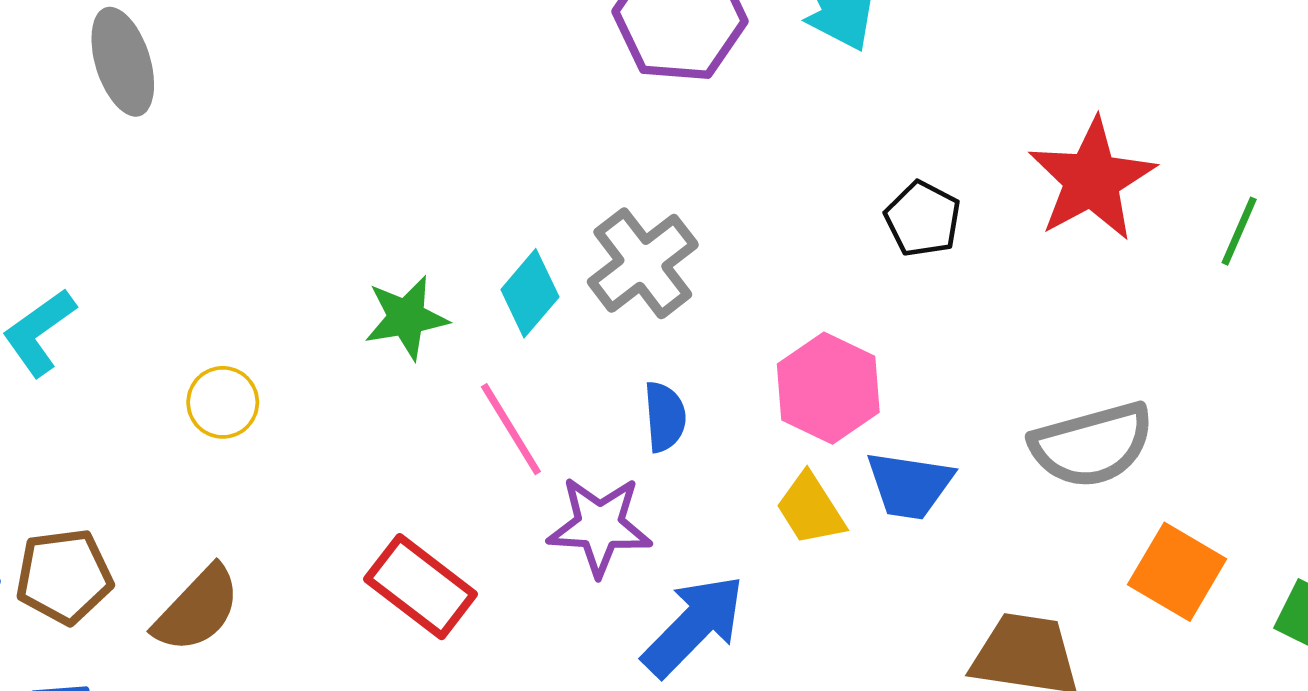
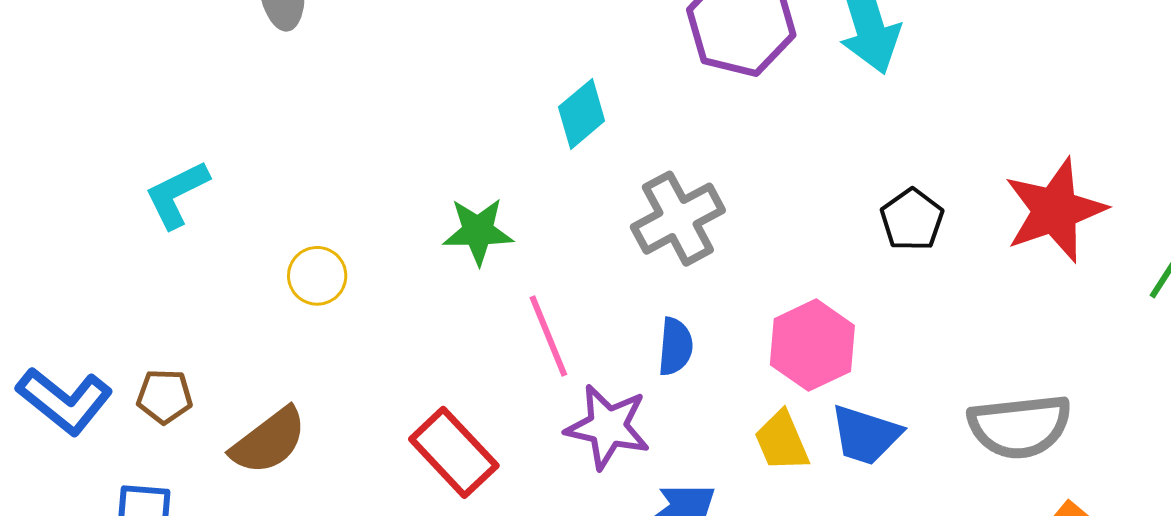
cyan diamond: (530, 293) -> (582, 114), moved
brown pentagon: (64, 576) -> (165, 396), size x0.7

